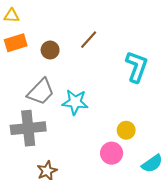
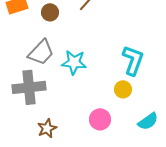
cyan L-shape: (137, 67) -> (133, 60), moved
pink circle: (112, 153) -> (100, 119), moved

